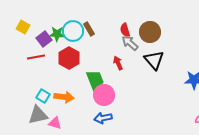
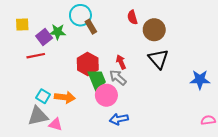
yellow square: (23, 27) -> (22, 25), turned -32
red semicircle: (125, 30) -> (132, 17), moved
cyan circle: (73, 31) -> (80, 15), moved
gray arrow: (130, 43) -> (118, 78), moved
red hexagon: (69, 58) -> (88, 64), moved
blue arrow: (103, 118) -> (119, 119), moved

